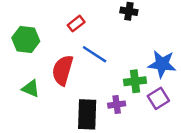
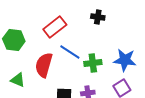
red rectangle: (76, 24) -> (55, 27), size x1.6
green cross: (135, 81) -> (93, 63), moved

